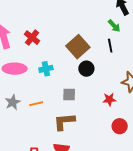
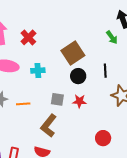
black line: (110, 46) -> (105, 71), moved
red star: (109, 99) -> (79, 101), moved
brown L-shape: (64, 122) -> (49, 126), turned -55

